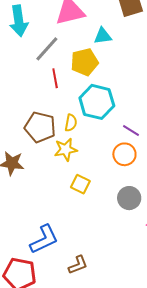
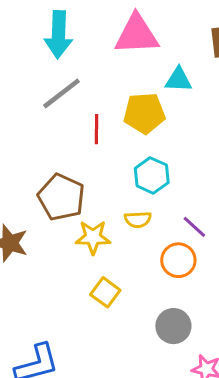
gray line: (47, 49) -> (62, 93), moved
cyan hexagon: (97, 102) -> (152, 175), size x0.7
yellow semicircle: (71, 123) -> (138, 220), moved, turned 66

